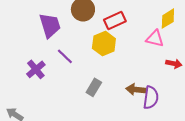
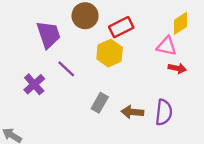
red arrow: (174, 64) -> (177, 68), moved
brown arrow: (136, 90) -> (132, 112), moved

